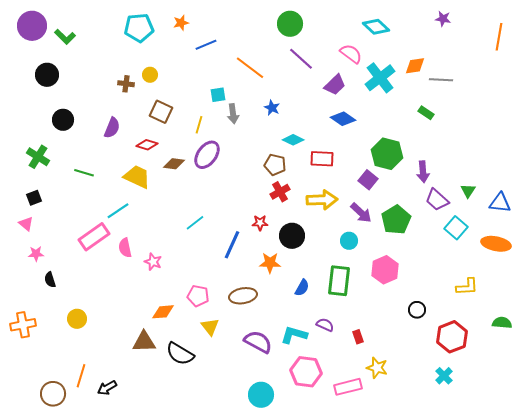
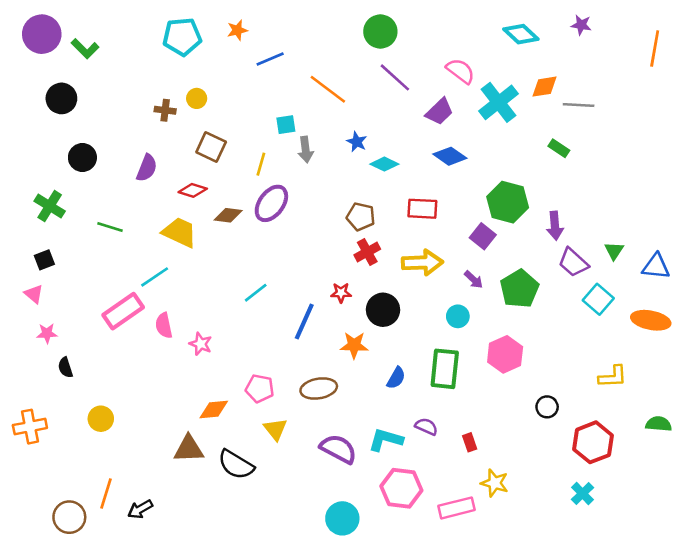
cyan diamond: (376, 27) -> (521, 34), moved
cyan diamond: (293, 140) -> (384, 164), moved
purple arrow: (361, 213) -> (474, 280), size x0.7

